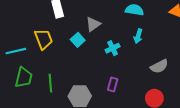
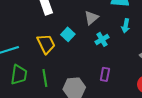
gray triangle: (93, 24) -> (91, 18), moved
yellow trapezoid: (44, 39) -> (46, 44), moved

